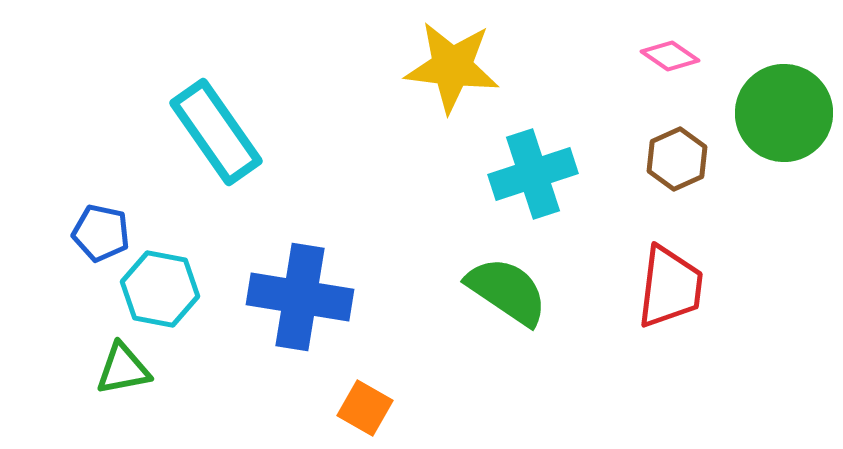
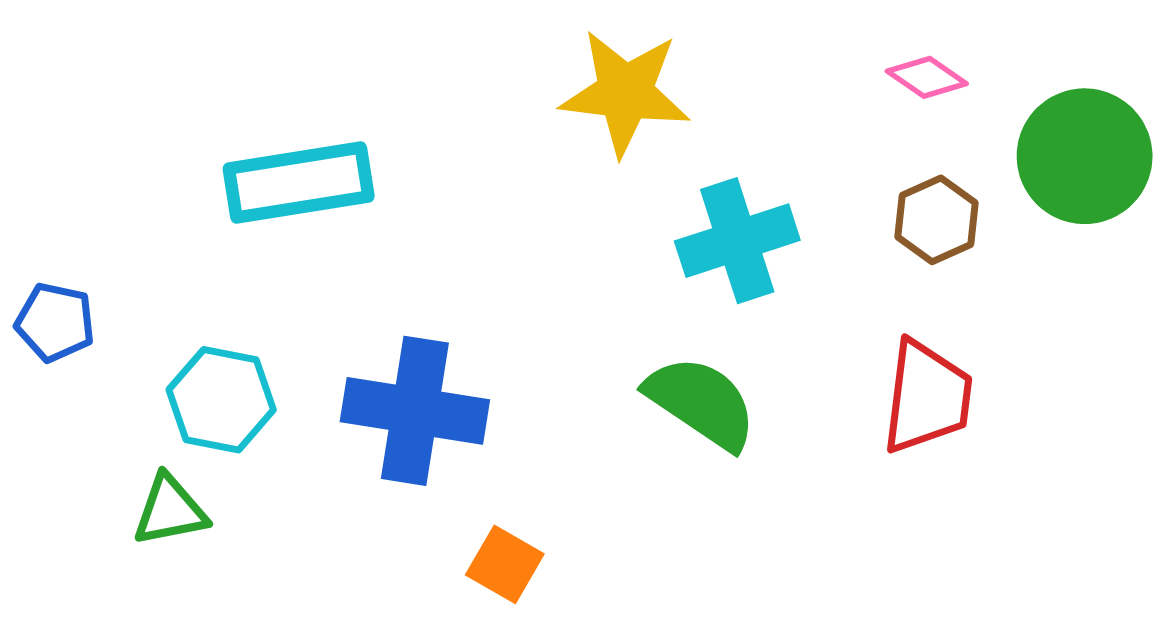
cyan rectangle: (216, 132) -> (299, 183), turned -64
blue pentagon: (101, 233) -> (55, 322), moved

